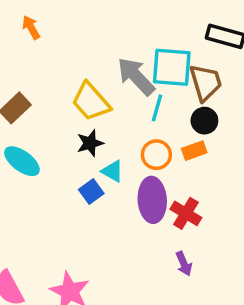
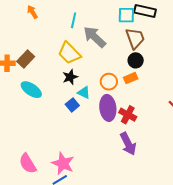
cyan square: (172, 67) -> (126, 15), moved, size x0.7
cyan line: (157, 108) -> (74, 20), moved
purple arrow: (184, 264) -> (128, 144), size x1.6

